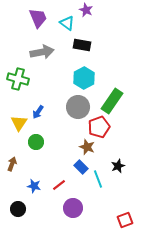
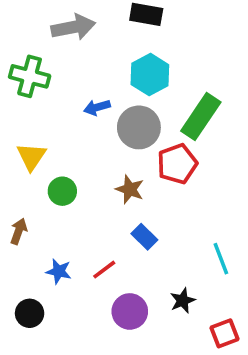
blue arrow: (38, 112) -> (97, 107), moved, turned 40
brown star: (87, 147) -> (130, 189), moved
black star: (118, 166) -> (183, 301), moved
cyan line: (98, 179) -> (221, 259), moved

